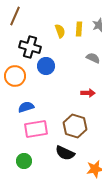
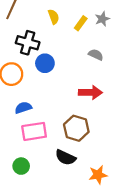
yellow rectangle: (79, 29) -> (81, 23), turned 32
yellow semicircle: (60, 31) -> (54, 17), moved
red arrow: (88, 93) -> (90, 92), size x1.5

